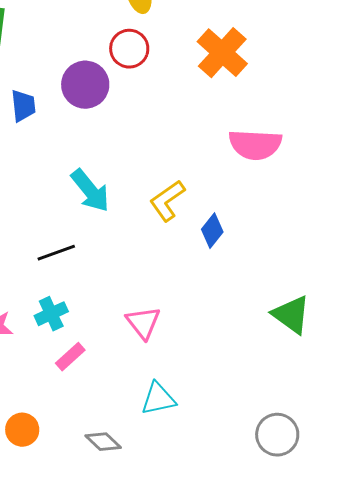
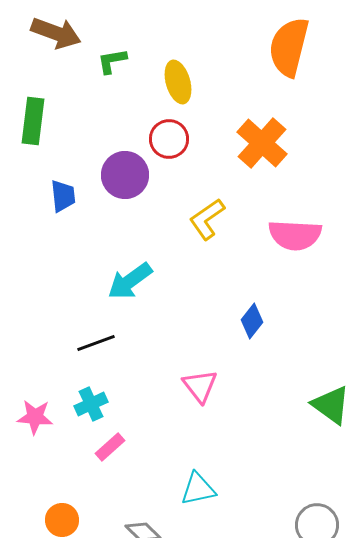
cyan arrow: (90, 191) -> (130, 281), turned 93
yellow L-shape: (167, 201) -> (207, 219), moved
pink triangle: (143, 323) -> (200, 386), moved

